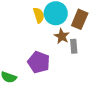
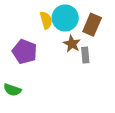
purple pentagon: (39, 62) -> (25, 52), moved

